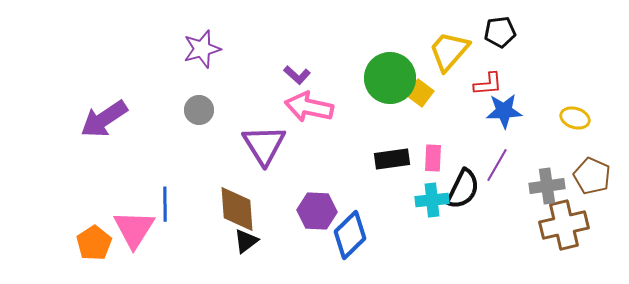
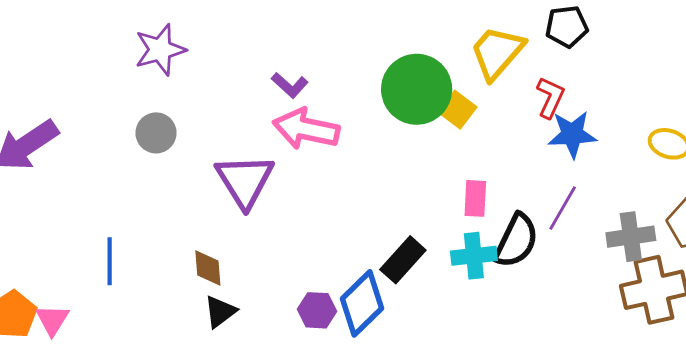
red L-shape: (488, 84) -> (550, 97), turned -60
black rectangle: (392, 159) -> (403, 260), moved, turned -40
brown diamond: (237, 209) -> (208, 268), size x0.6
purple hexagon: (317, 211) -> (317, 310), moved, size x0.7
pink triangle: (134, 229) -> (52, 320), moved, size x0.6

